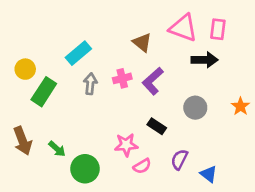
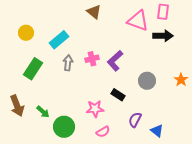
pink rectangle: (218, 29) -> (163, 12), moved
brown triangle: (142, 43) -> (94, 12), moved
black arrow: (205, 60) -> (163, 36), moved
yellow circle: (25, 69) -> (26, 33), moved
pink semicircle: (142, 166) -> (103, 132), moved

